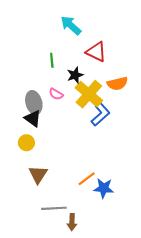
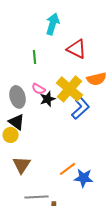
cyan arrow: (71, 25) -> (53, 24), turned 65
black star: (75, 75) -> (48, 99), moved
black triangle: (33, 118) -> (17, 122), moved

